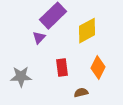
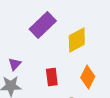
purple triangle: (39, 38) -> (15, 64), moved

